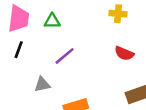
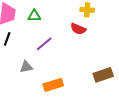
red semicircle: (124, 53) -> (78, 29), moved

